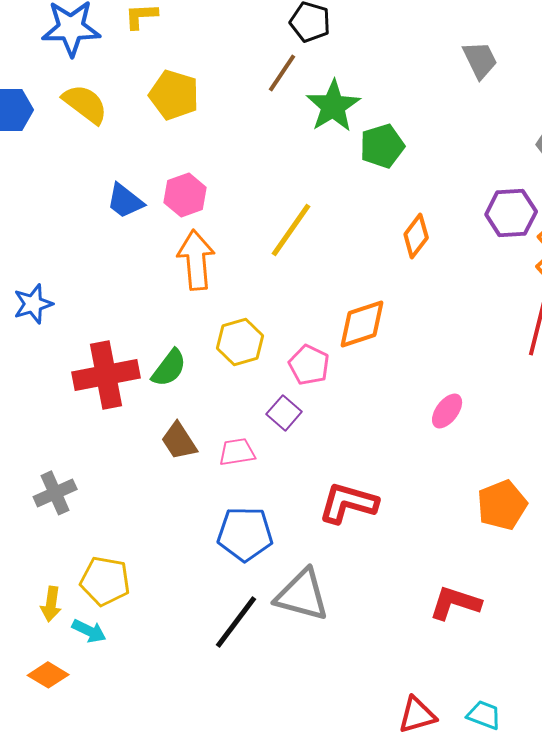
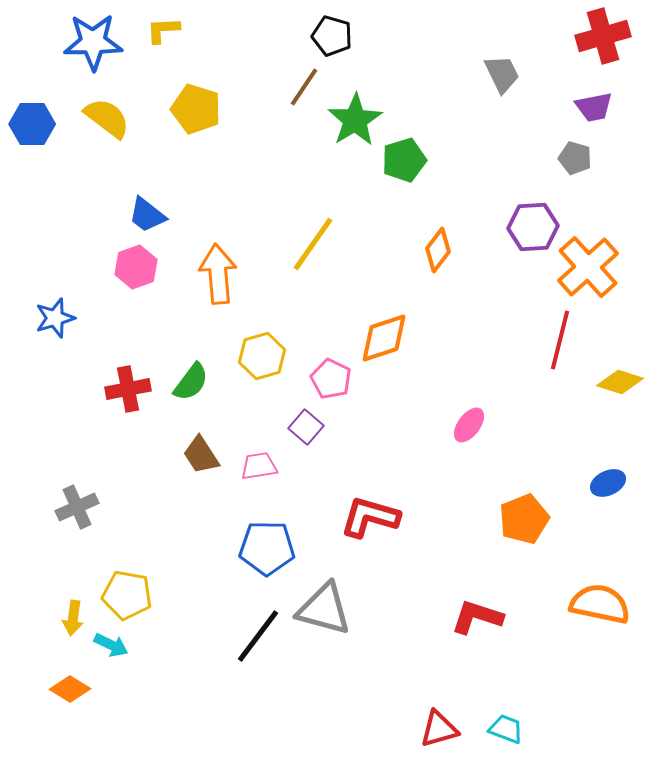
pink hexagon: (185, 195) -> (136, 267), moved
red cross: (106, 375) -> (128, 389), size x0.7

